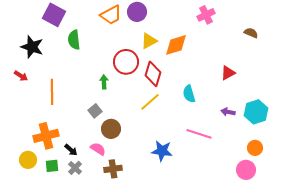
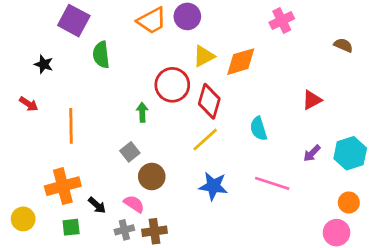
black star: (32, 47) -> (44, 64), size x0.6
purple arrow: (228, 112) -> (312, 153), turned -56
blue star: (162, 151) -> (213, 186), moved
yellow circle: (28, 160) -> (23, 219), moved
gray cross: (75, 168) -> (124, 230), moved, turned 32

